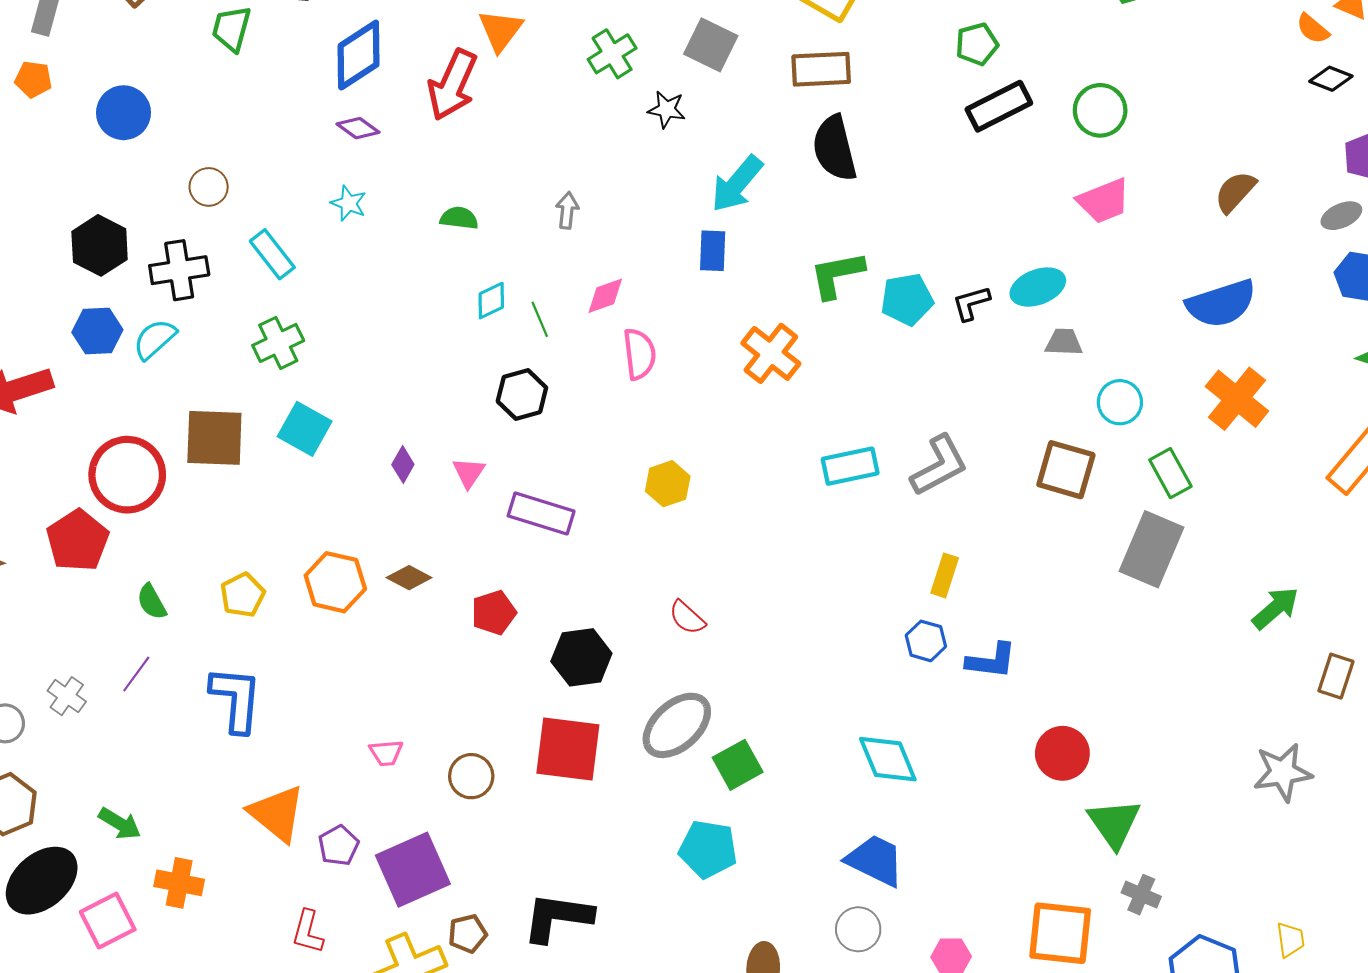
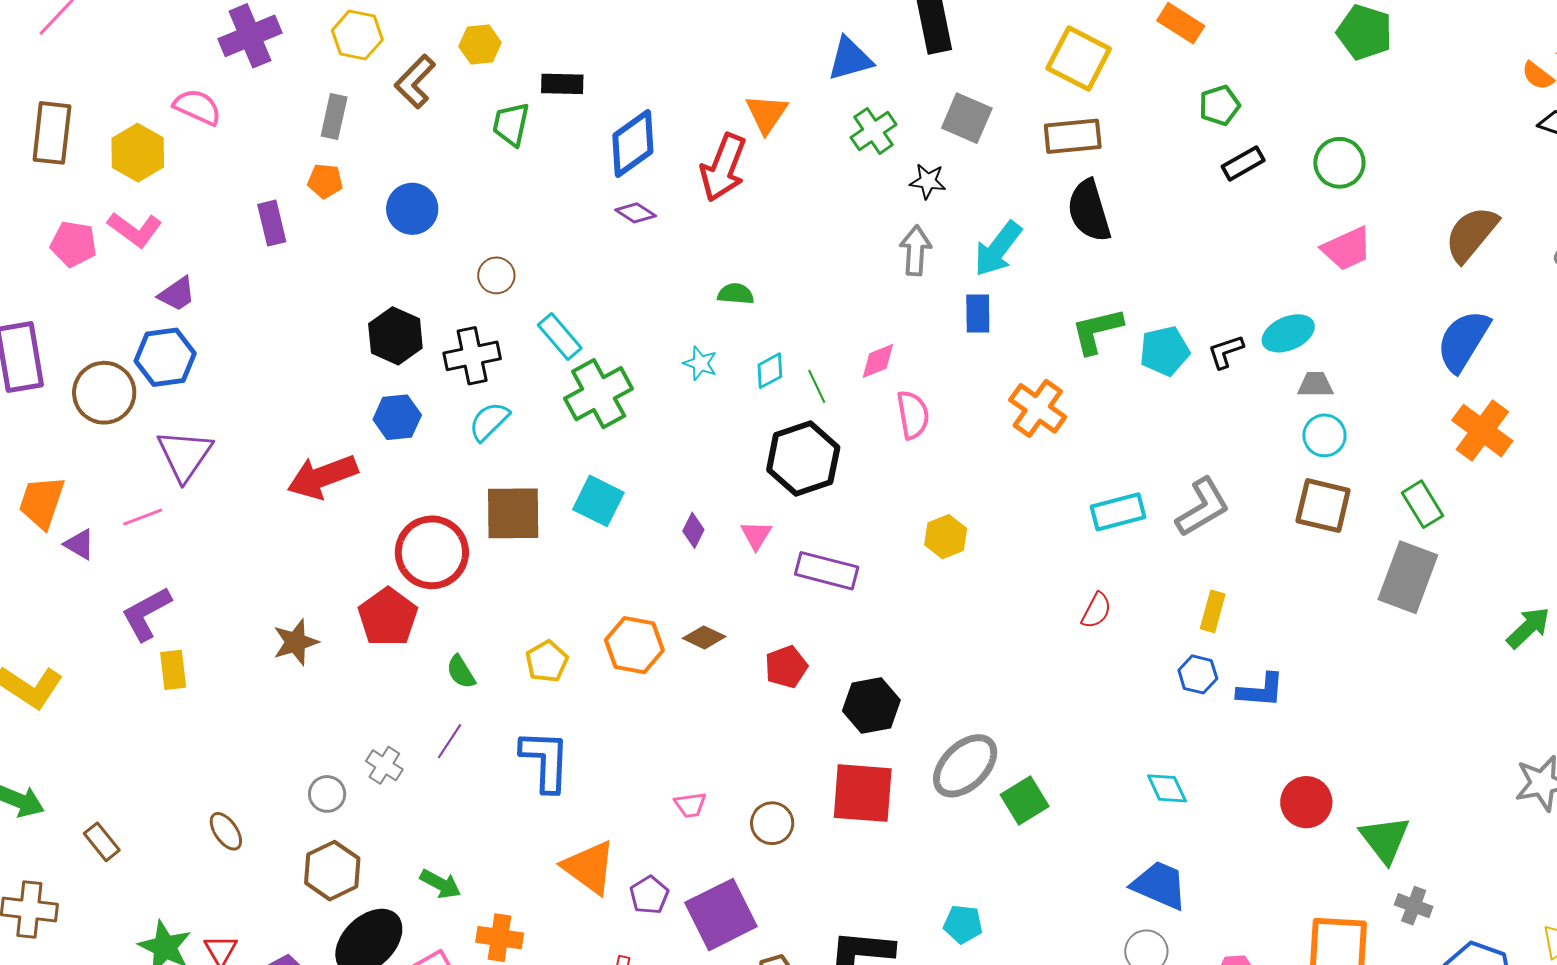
black rectangle: (999, 106) -> (1243, 163), size x0.7
brown semicircle: (1235, 192) -> (1471, 234), size x1.4
cyan star: (349, 203) -> (700, 363), moved
gray arrow: (567, 210) -> (915, 251), moved, size x1.4
blue semicircle: (1221, 304) -> (1463, 341), turned 142
cyan semicircle: (155, 339) -> (489, 421), moved
green cross: (278, 343) -> (599, 394), moved, size x1.4
black hexagon: (522, 394) -> (803, 459), size x1.5
cyan circle: (1120, 402) -> (1324, 435), moved
red semicircle: (687, 618) -> (1096, 610), moved, turned -102
red circle: (1062, 753) -> (1306, 802), moved
cyan diamond: (888, 759) -> (1167, 788), size x0.7
cyan pentagon: (708, 849) -> (963, 924), moved, size x0.7

